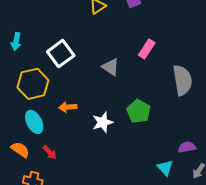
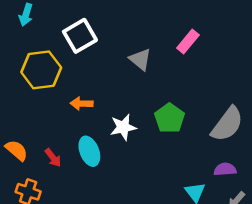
gray semicircle: (182, 80) -> (227, 124), moved, turned 40
cyan ellipse: (34, 122) -> (89, 151), moved

